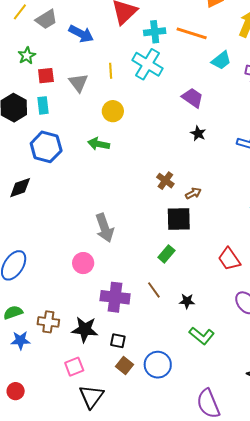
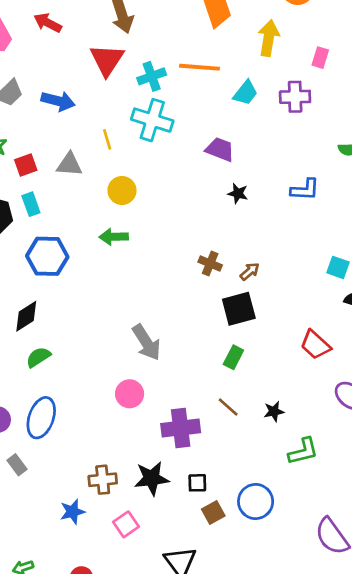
gray triangle: (78, 83) -> (69, 164), turned -35
green semicircle: (13, 313) -> (38, 357), moved
green L-shape: (202, 336) -> (303, 451), turned -40
brown square: (125, 365) -> (213, 513), turned 36
pink square: (74, 367) -> (126, 524), moved

